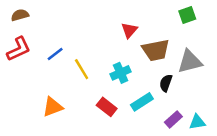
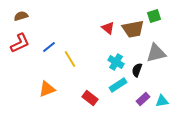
red triangle: (129, 30) -> (108, 28), turned -32
brown trapezoid: (156, 50) -> (133, 29), moved
cyan cross: (121, 73) -> (116, 62), moved, turned -35
red rectangle: (107, 107) -> (90, 98), moved

